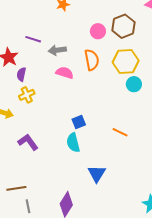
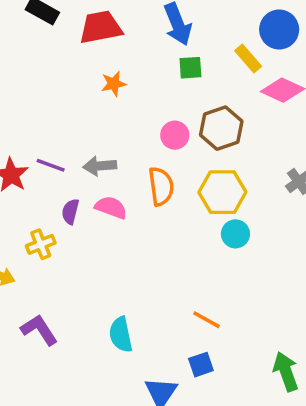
purple line: (33, 39) -> (51, 165), moved
purple semicircle: (21, 74) -> (70, 212), moved
blue square: (79, 122) -> (201, 365), moved

